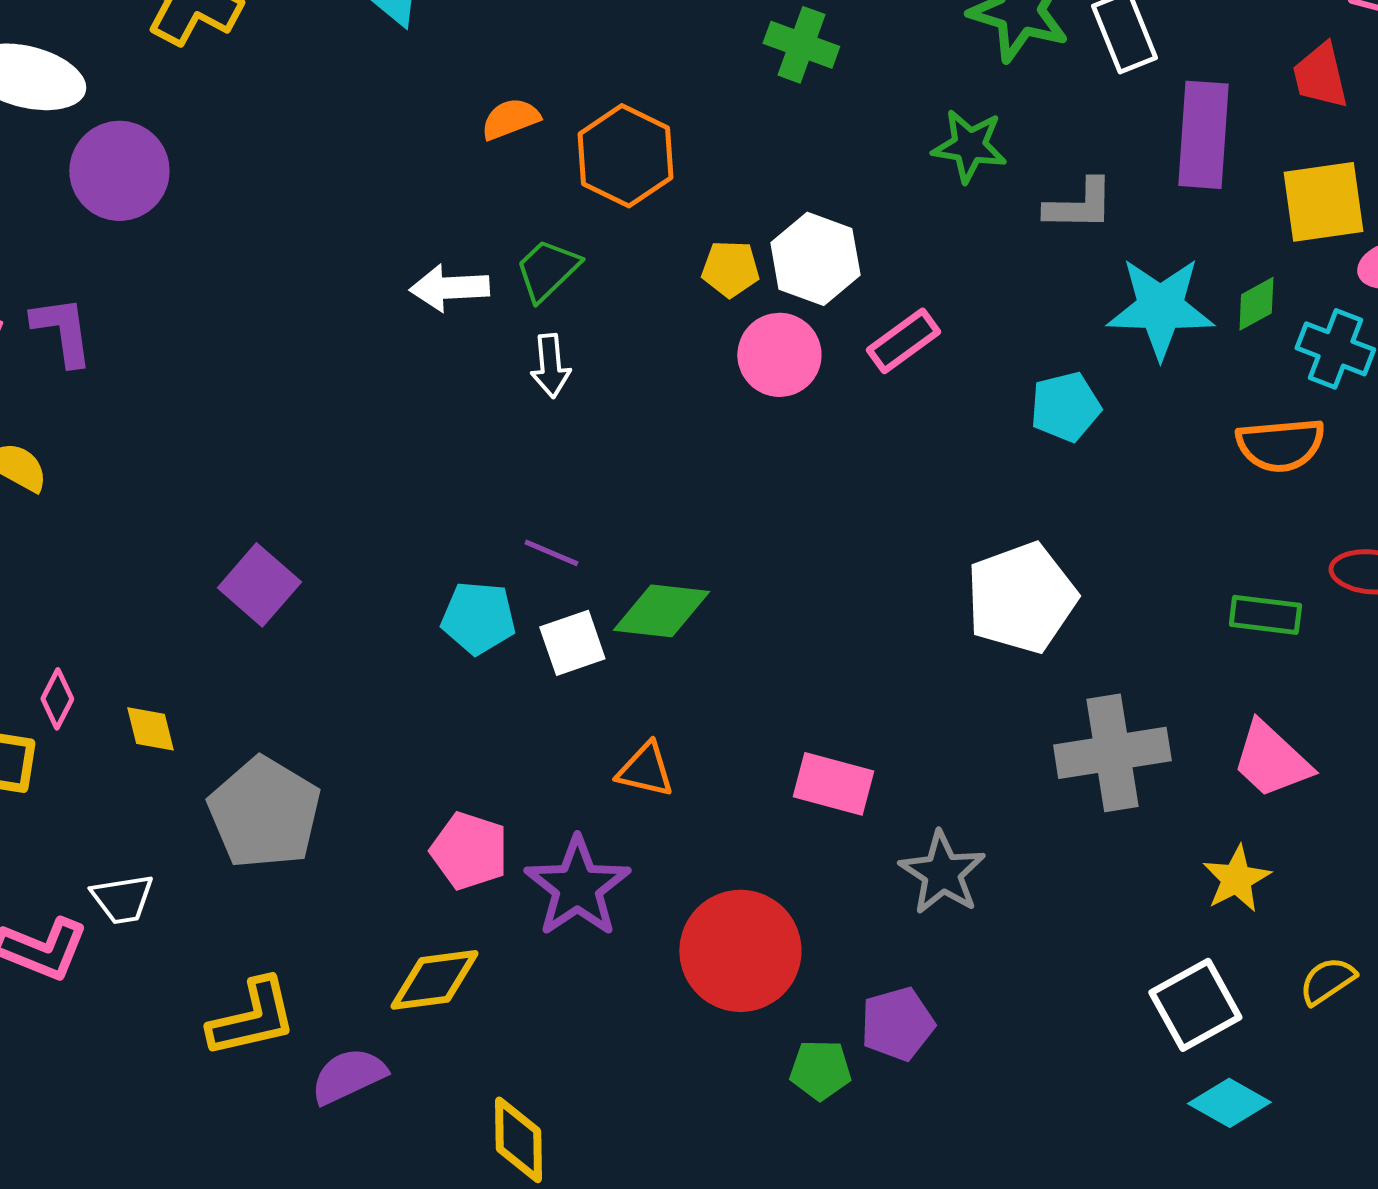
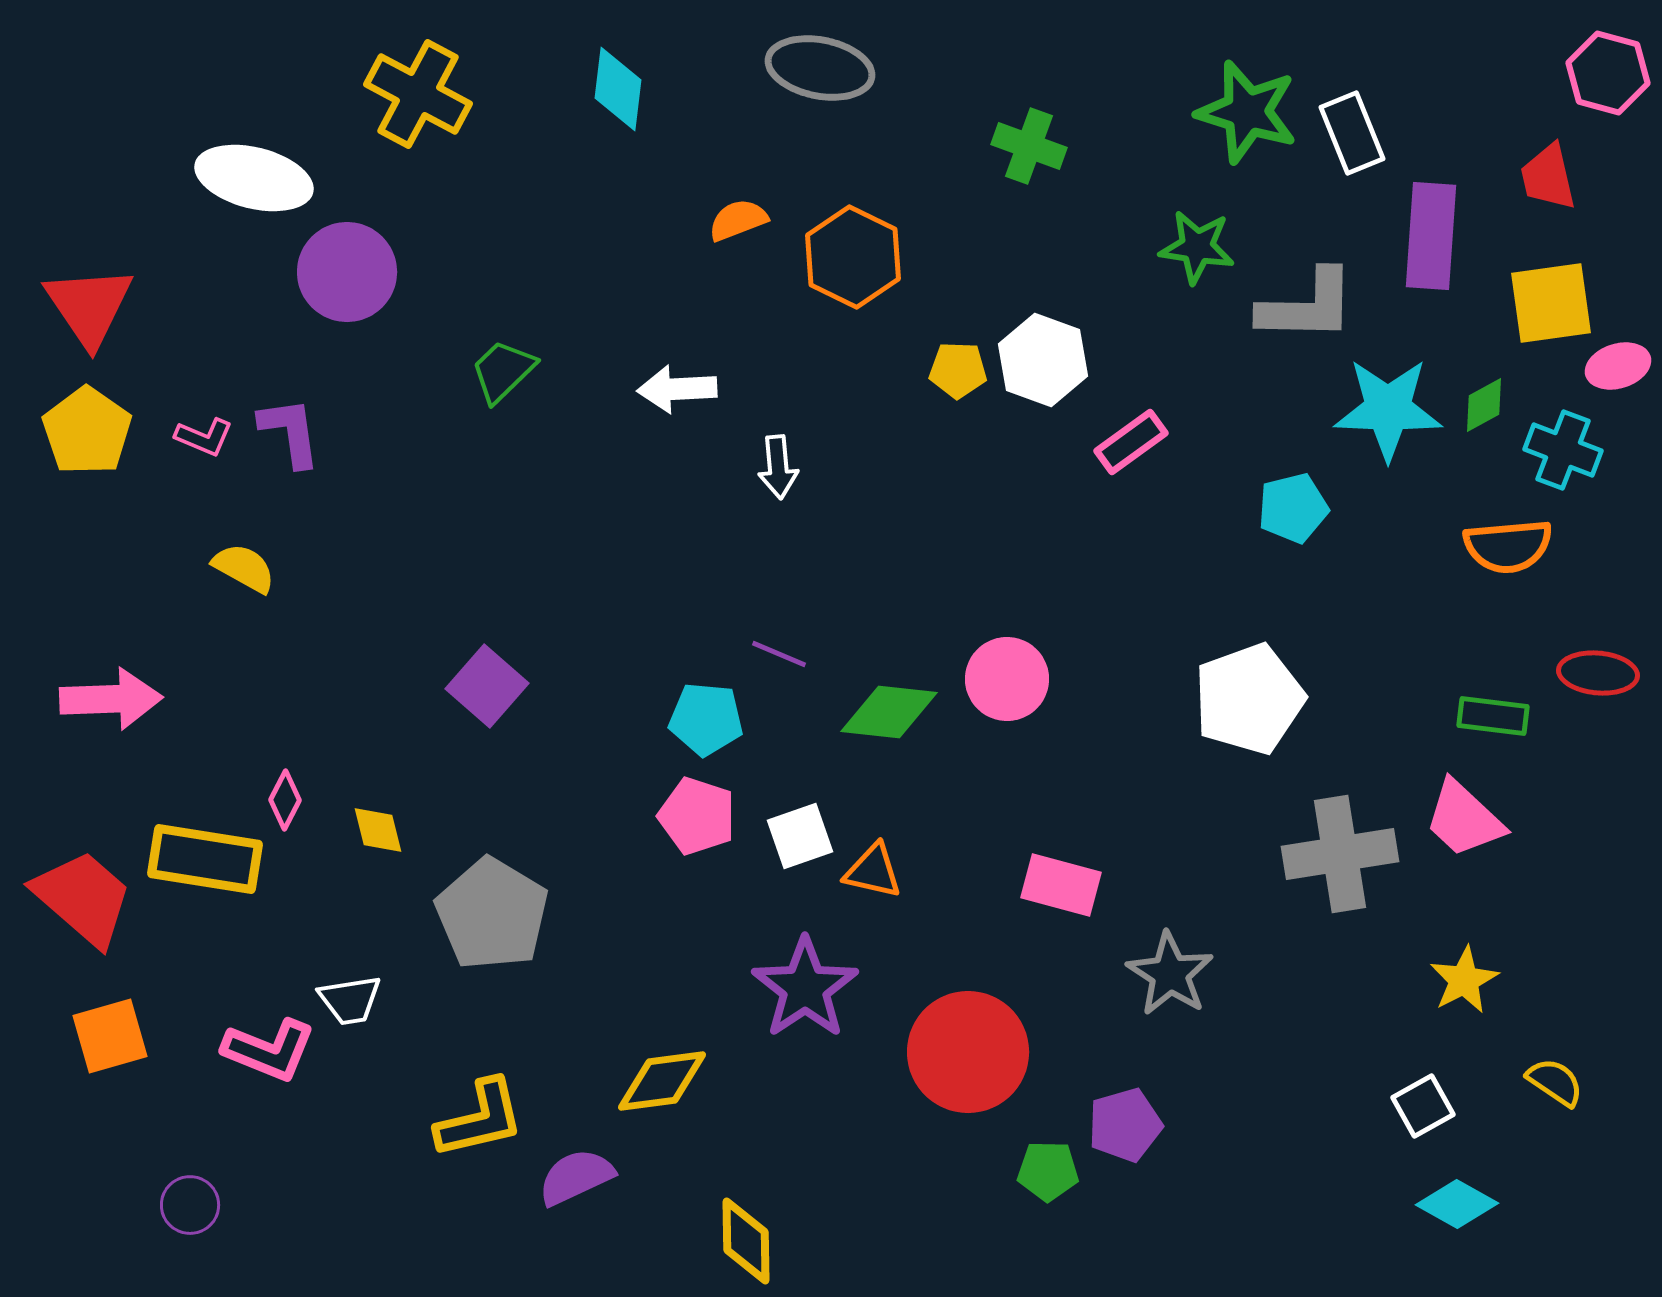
gray L-shape: (1079, 205) -> (1307, 306), size x1.4
green trapezoid: (547, 270) -> (503, 371), moved
pink circle: (779, 355) -> (1007, 679), moved
white square: (572, 643) -> (800, 836), moved
pink trapezoid: (1271, 760) -> (1464, 819), moved
pink pentagon: (469, 851) -> (697, 816), moved
yellow semicircle: (1327, 981) -> (1555, 1082), turned 68
white square: (1195, 1005) -> (1423, 1106), size x0.7

